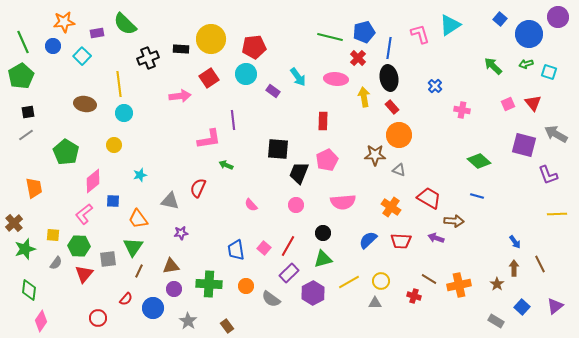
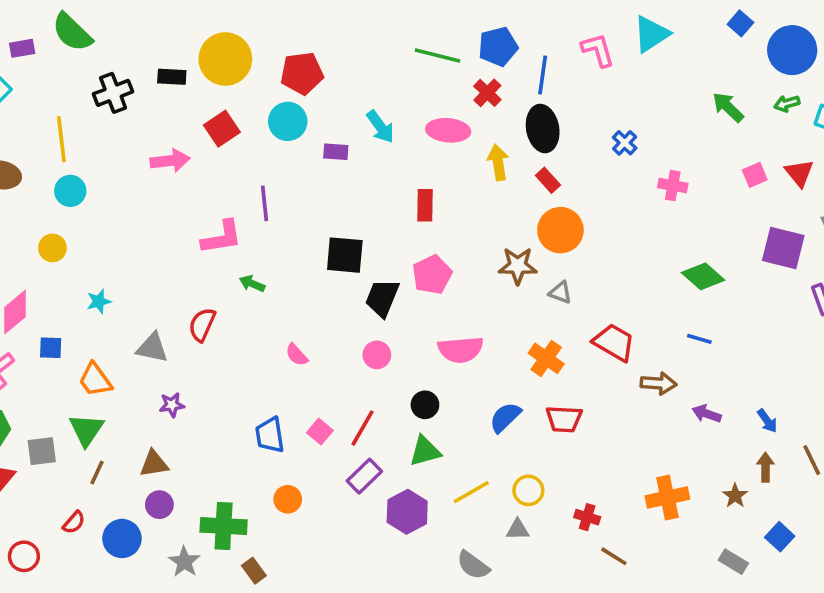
purple rectangle: (273, 91) -> (336, 152), turned -32
purple arrow: (436, 238) -> (707, 414), moved
brown line: (429, 279) -> (614, 556), moved
green cross: (209, 284) -> (224, 526), moved
gray semicircle: (271, 299) -> (473, 565), moved

